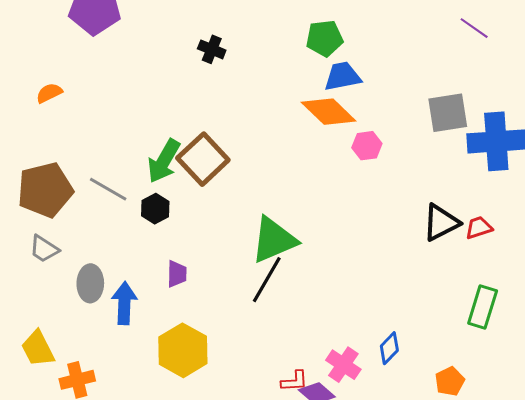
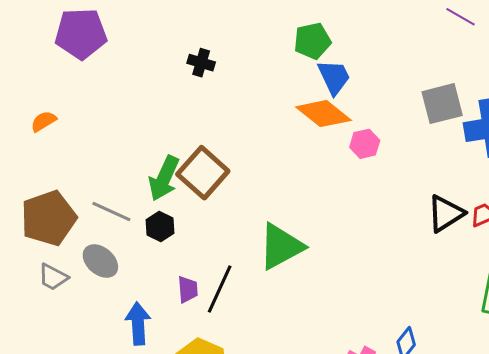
blue trapezoid: (342, 76) -> (334, 77), turned 81
black line: (267, 280) -> (220, 289), moved
gray ellipse: (90, 283) -> (100, 261), moved, turned -45

